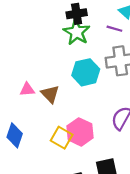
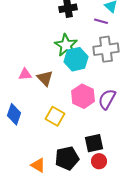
green star: (77, 32) -> (66, 45), moved
pink hexagon: (80, 132) -> (83, 96), moved

